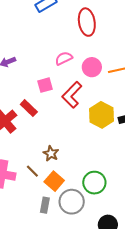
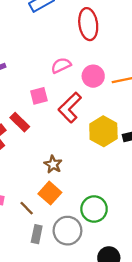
brown star: (51, 153) -> (53, 164), moved
brown line: (32, 171) -> (27, 208), moved
orange square: (54, 181) -> (50, 193), moved

